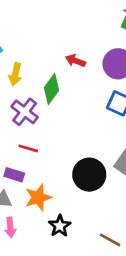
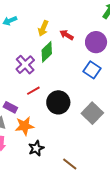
yellow arrow: (15, 74) -> (43, 28), moved
red line: (28, 148) -> (33, 91), moved, turned -56
black circle: (89, 175) -> (58, 102), moved

